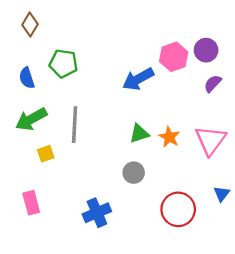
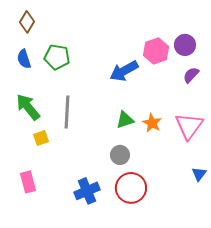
blue semicircle: (27, 78) -> (24, 59), moved
green arrow: (31, 119) -> (28, 107), turned 80
red circle: (178, 209) -> (131, 188), moved

